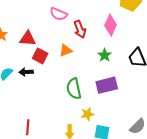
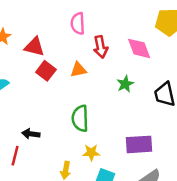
pink semicircle: (59, 14) -> (78, 23), turned 54
pink diamond: (111, 25) -> (139, 48), turned -55
black arrow: (26, 72) -> (31, 134), moved
purple rectangle: (107, 85) -> (139, 144), moved

